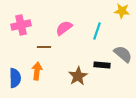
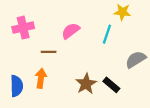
yellow star: (122, 11) -> (122, 12), moved
gray semicircle: (123, 54) -> (136, 60), turned -72
black rectangle: (102, 65) -> (111, 85), moved, turned 35

